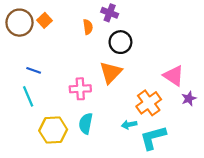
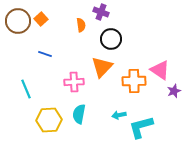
blue line: (34, 70) -> (45, 54), moved
orange cross: (149, 103) -> (134, 81), moved, turned 35

